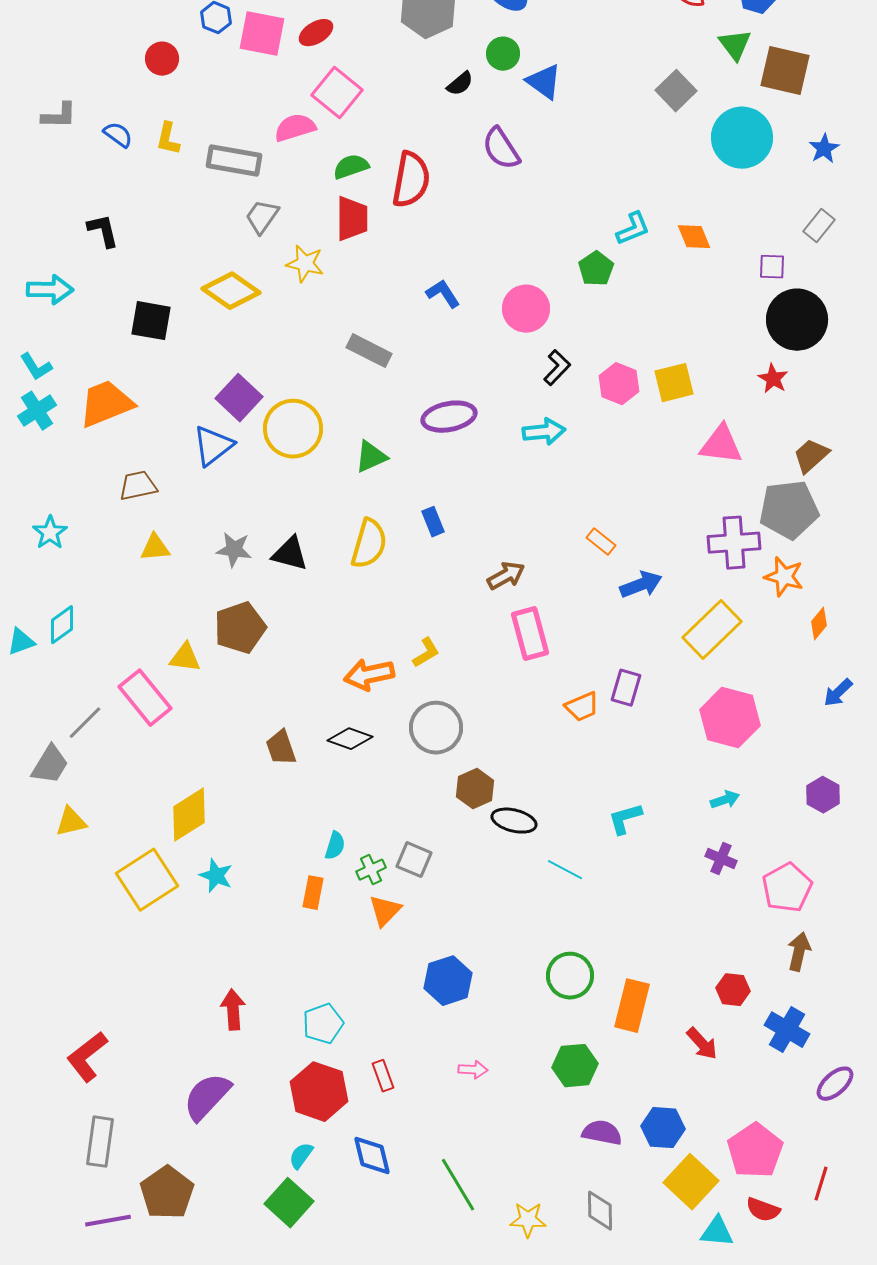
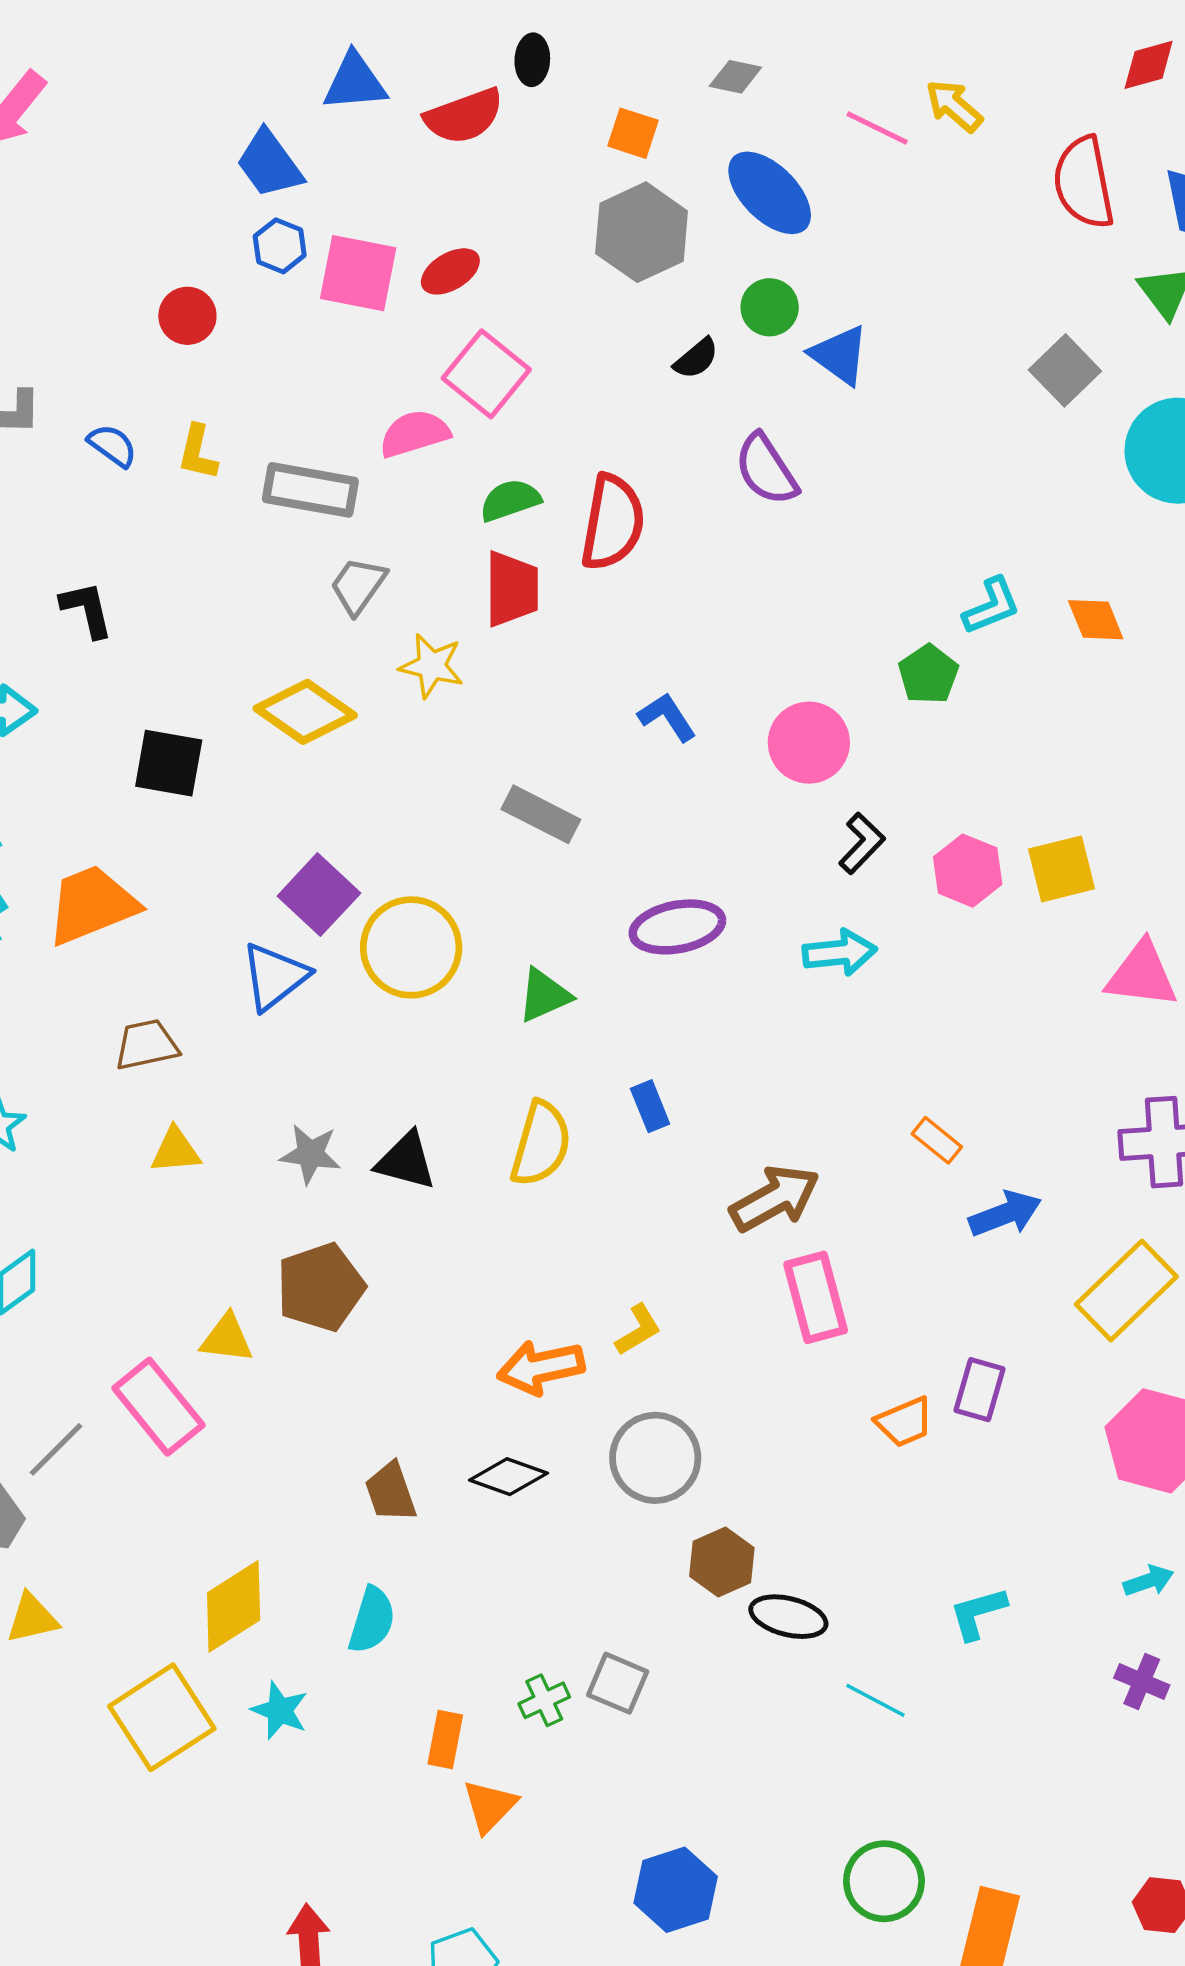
brown arrow: (506, 576) -> (775, 1198), size x1.4
cyan semicircle: (335, 846) -> (372, 1620), moved, size x1.4
orange triangle: (385, 911) -> (490, 1806), moved

